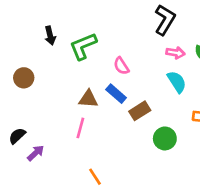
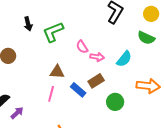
pink arrow: (175, 53) -> (97, 57), moved
cyan semicircle: (177, 82) -> (124, 59), turned 72
blue rectangle: (116, 94) -> (78, 90), moved

